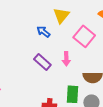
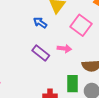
pink arrow: (66, 59) -> (64, 49), turned -80

